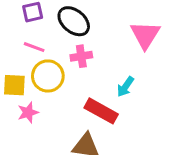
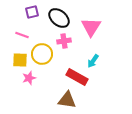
pink triangle: (145, 35) -> (91, 27), moved
pink line: (34, 47) -> (22, 35), moved

